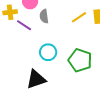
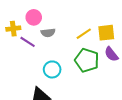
gray semicircle: (44, 16) -> (48, 33), turned -88
green pentagon: (80, 60) -> (87, 60), moved

